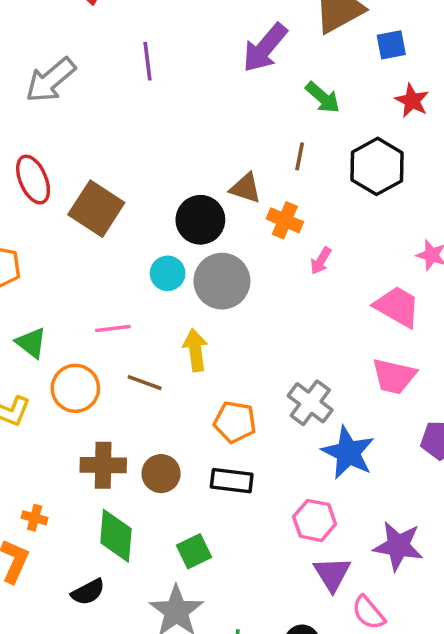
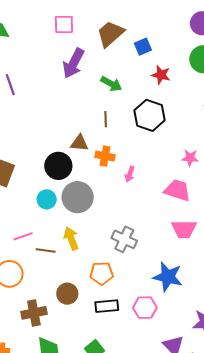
brown line: (145, 383) -> (46, 250), moved
gray cross: (310, 403) -> (124, 239), moved
brown circle: (161, 474) -> (67, 294), moved
pink hexagon: (315, 520) -> (145, 308), moved

